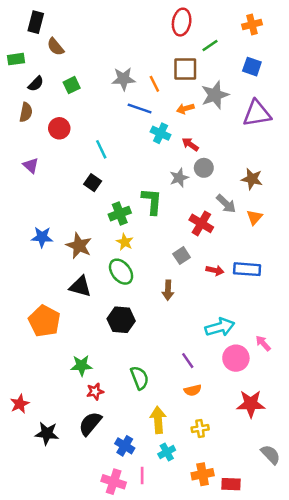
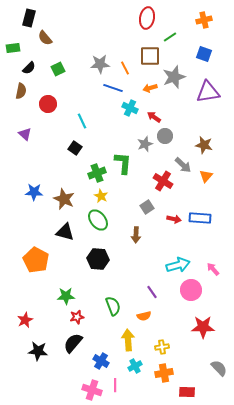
pink arrow: (263, 343) -> (213, 269), moved
orange semicircle: (193, 390) -> (144, 316), moved
red star: (20, 404) -> (25, 320), moved
orange cross: (203, 474) -> (164, 373), moved

